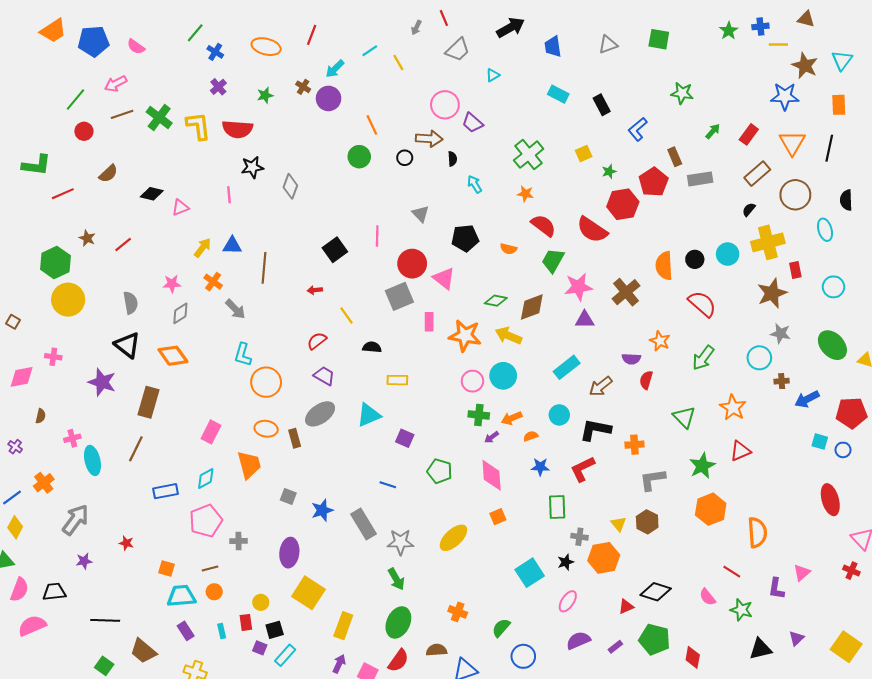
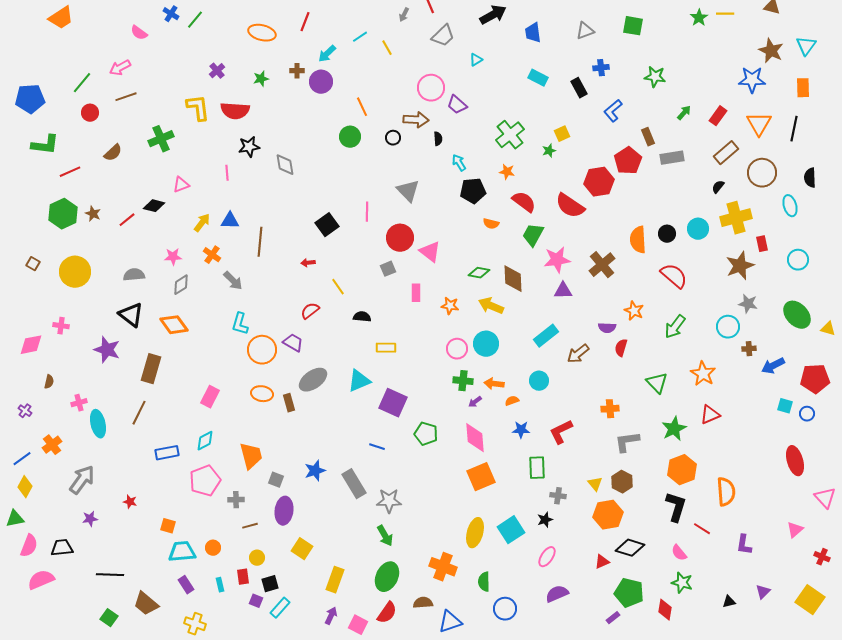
blue cross: (760, 26) -> (601, 68), moved
blue pentagon: (94, 41) -> (30, 99), moved
yellow line: (778, 44) -> (725, 14), moved
blue cross: (215, 52) -> (171, 14), moved
brown cross: (303, 87) -> (297, 71), turned -32
green cross: (159, 118) -> (161, 139), moved, turned 30
green star: (609, 171) -> (549, 151), moved
gray diamond: (290, 186) -> (285, 165), turned -30
black diamond: (152, 194) -> (154, 206), moved
gray triangle: (421, 214) -> (408, 191), size x1.4
black pentagon: (465, 238) -> (473, 191), moved
green hexagon: (55, 263) -> (63, 214), moved
gray square: (399, 296) -> (388, 269), size x0.6
gray semicircle: (131, 303) -> (134, 275), turned -85
brown diamond: (532, 307) -> (513, 279), turned -72
brown square: (13, 322) -> (33, 264), moved
orange star: (465, 336) -> (450, 306), size x0.6
purple trapezoid: (324, 376) -> (293, 343), moved
orange arrow: (512, 418) -> (494, 384), turned 30
black L-shape: (595, 430) -> (676, 507), moved, turned 96
purple square: (405, 438) -> (393, 403), size x1.6
orange trapezoid: (249, 465) -> (251, 456), moved
gray square: (288, 496) -> (276, 480), moved
orange square: (498, 517) -> (481, 477), size x1.8
yellow ellipse: (453, 538) -> (475, 533), moved, turned -32
orange hexagon: (604, 558) -> (608, 515), moved
brown line: (210, 568) -> (250, 526), moved
red cross: (851, 571) -> (822, 557), moved
pink triangle: (802, 573) -> (795, 530), moved
yellow square: (308, 593) -> (302, 549), size x0.7
green star: (741, 610) -> (682, 583), moved
orange cross: (458, 612) -> (443, 567), size x1.5
green semicircle: (501, 628) -> (484, 582), turned -42
purple rectangle: (615, 647) -> (613, 618), moved
black triangle: (760, 649) -> (729, 602), size x0.6

